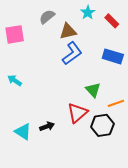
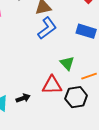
red triangle: (77, 113) -> (52, 85), turned 40

